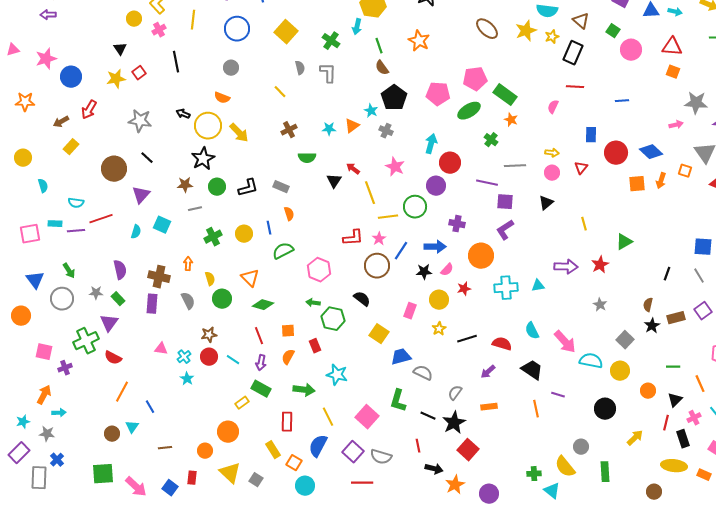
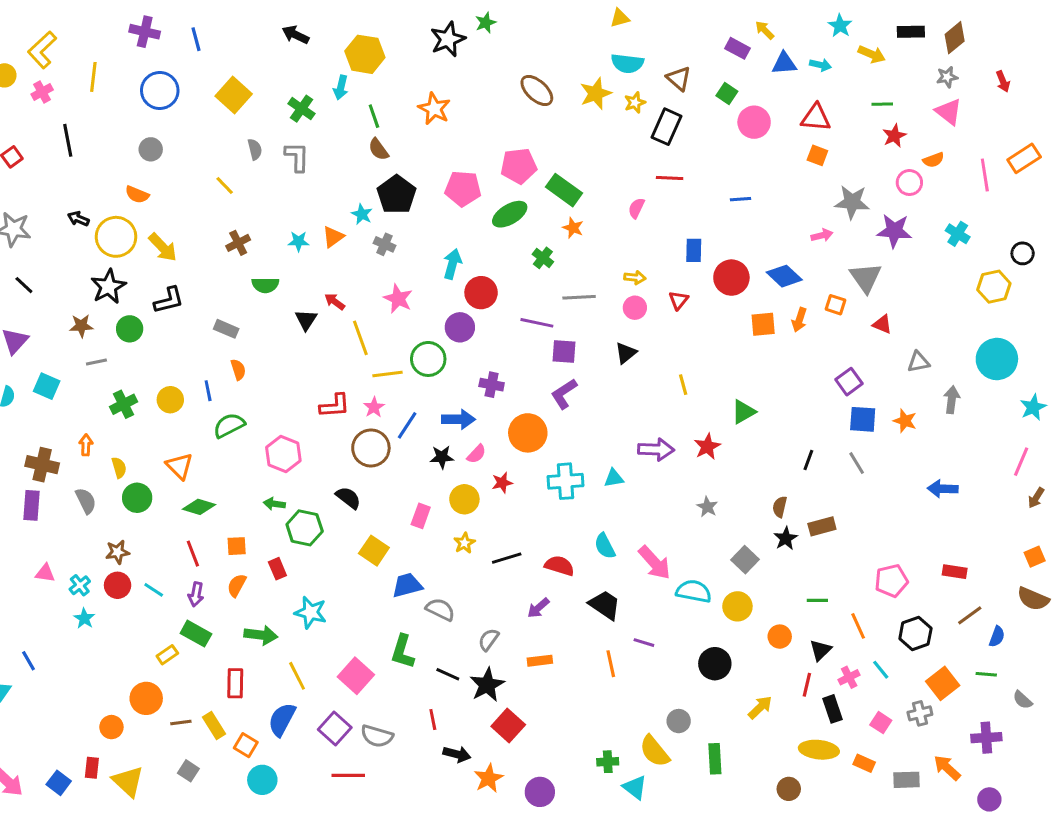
black L-shape: (248, 188) -> (169, 300), moved
purple square: (703, 311) -> (849, 382), moved
brown line: (165, 448) -> (181, 723), moved
yellow triangle: (230, 473) -> (128, 781), moved

